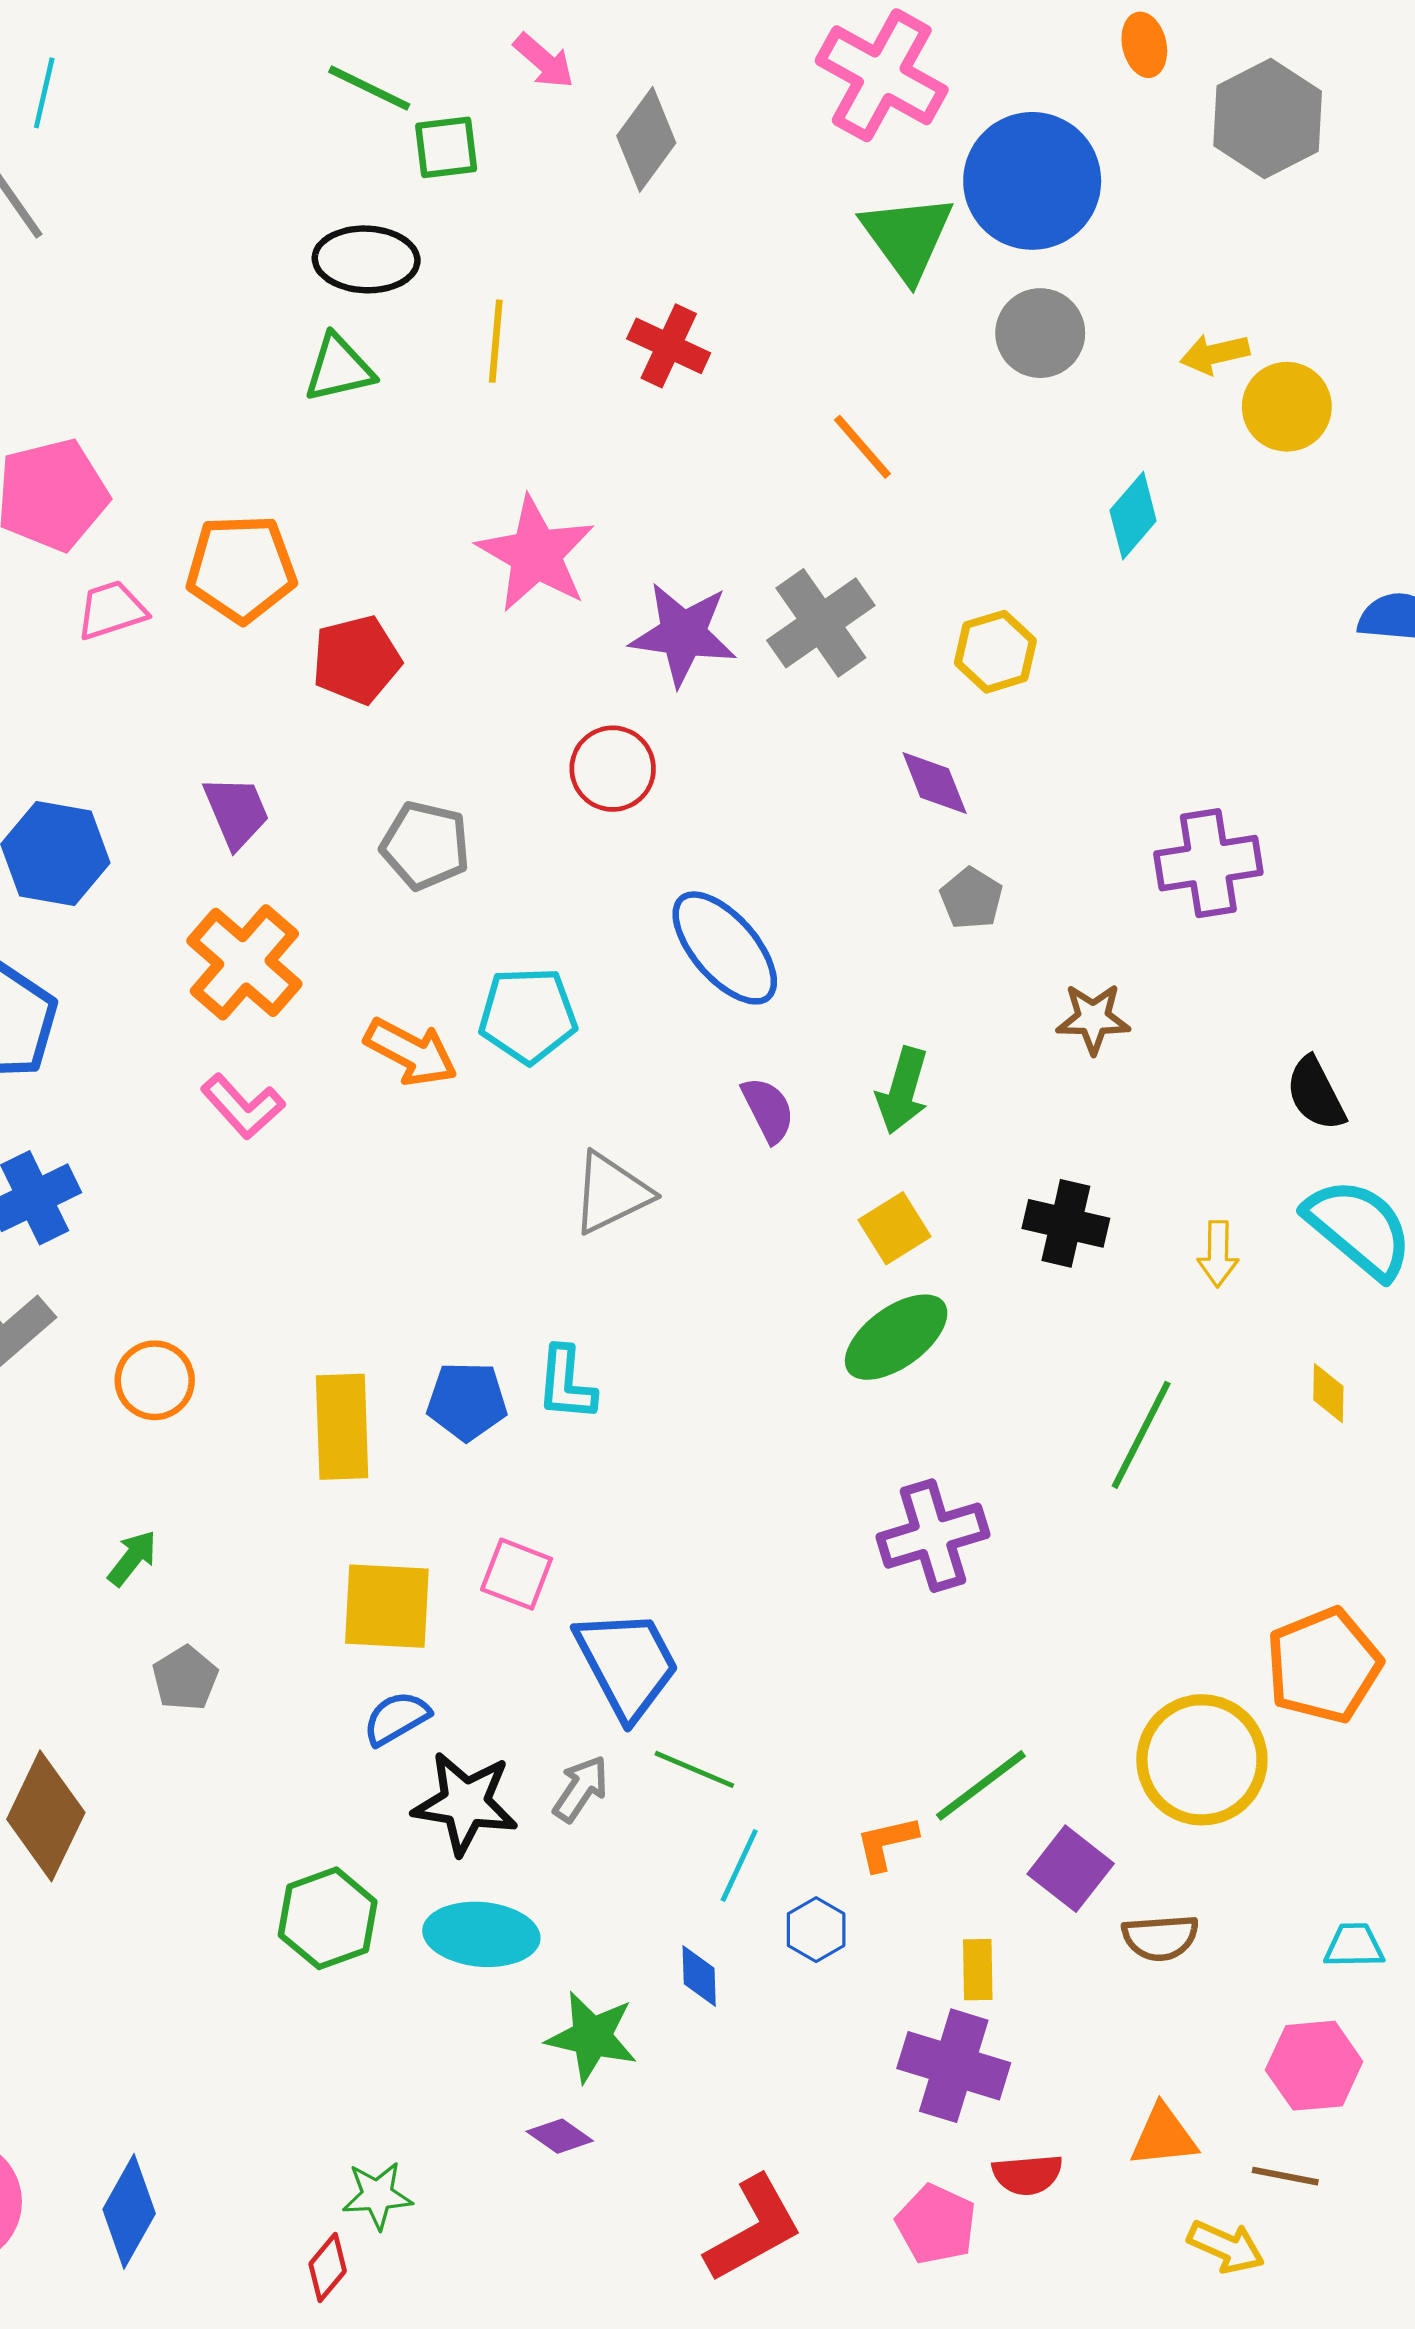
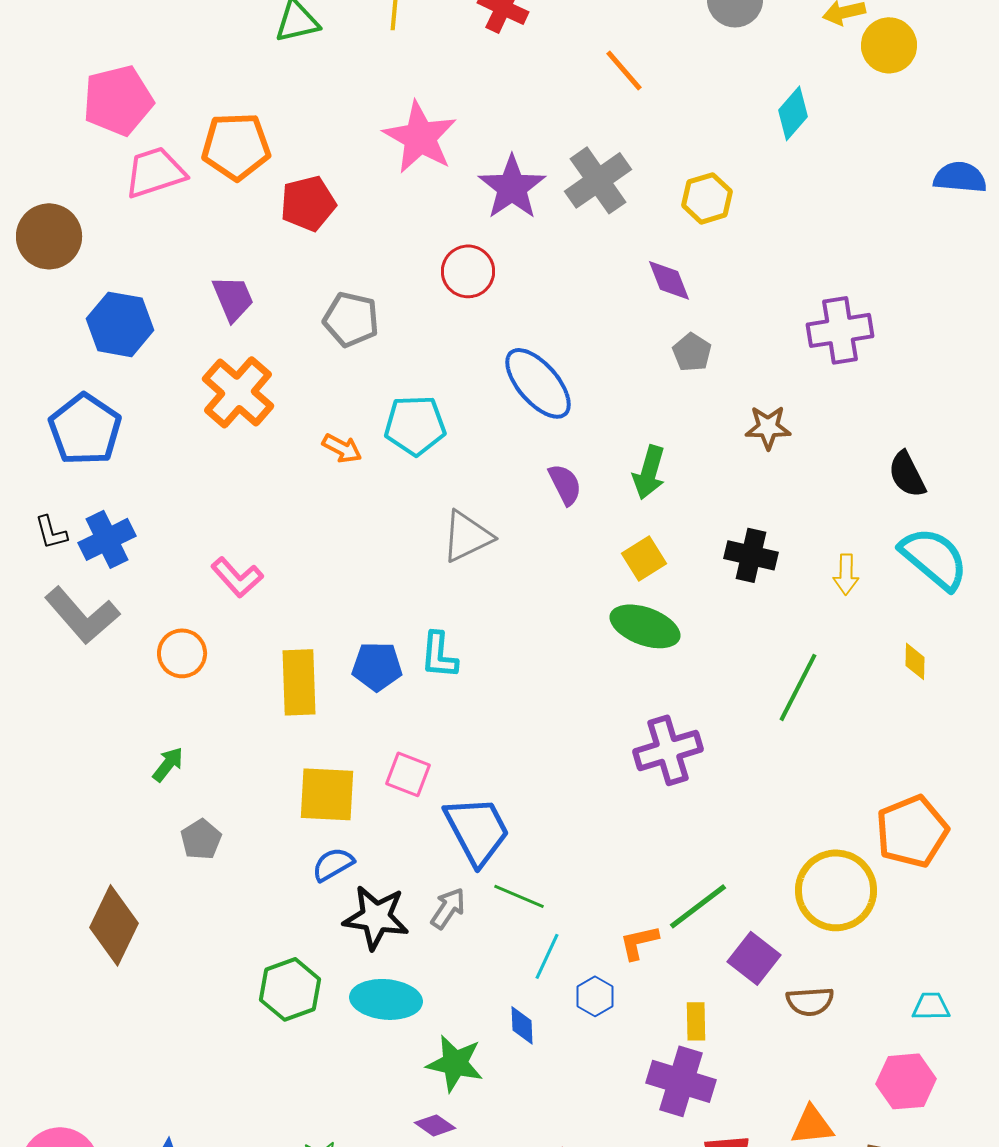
pink trapezoid: (111, 610) -> (155, 172), size x1.4
purple star: (683, 634) -> (512, 187), turned 30
orange arrow: (411, 1052) -> (342, 448), size x0.7
pink L-shape: (243, 1107) -> (237, 577), moved
green ellipse: (896, 1337) -> (645, 626), turned 56

